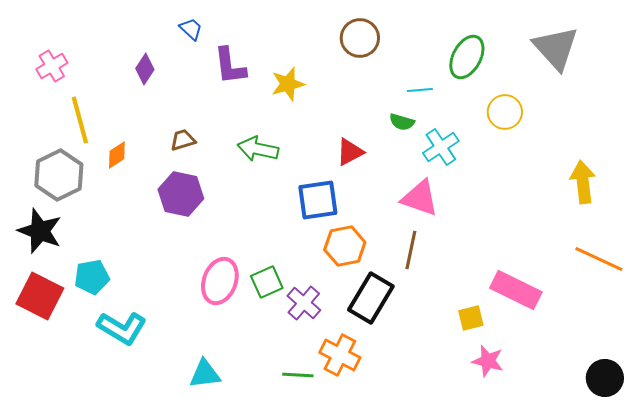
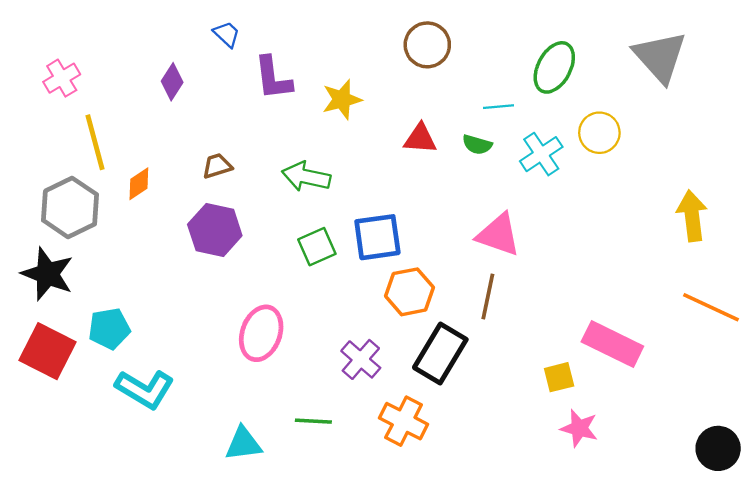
cyan cross: (441, 147) -> (541, 154), moved
red triangle: (350, 152) -> (420, 139), moved, turned 32
green square: (267, 282) -> (317, 247), moved
green line: (298, 375) -> (313, 421), moved

